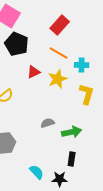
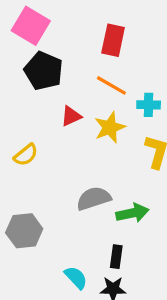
red rectangle: (60, 25) -> (113, 40), turned -30
gray semicircle: (48, 123) -> (94, 198), size x1.5
black rectangle: (72, 159) -> (116, 257), moved

